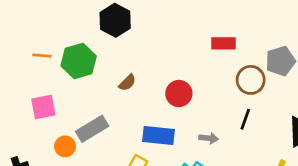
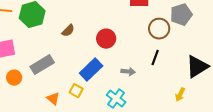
blue rectangle: (159, 136) -> (91, 70), turned -50
orange circle: (65, 146) -> (14, 78), moved

